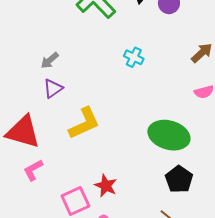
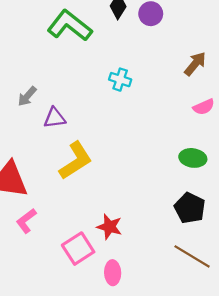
purple triangle: (53, 88) -> (55, 118), moved, turned 35
green ellipse: (169, 135) -> (193, 158), moved, size x0.6

